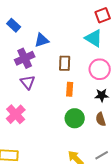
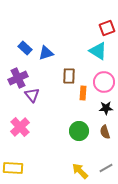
blue rectangle: (14, 25) -> (25, 48), moved
purple cross: (25, 58) -> (18, 78), moved
orange rectangle: (70, 89) -> (83, 93), moved

